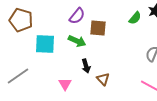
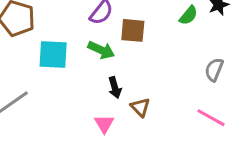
pink triangle: (65, 84) -> (104, 124), moved

